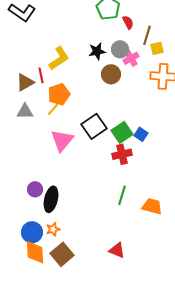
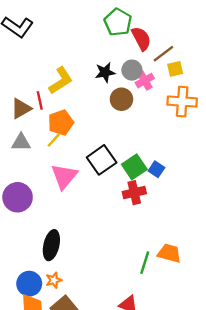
red semicircle: (128, 22) -> (141, 39), size x1.5
brown line: (147, 35) -> (163, 54), turned 36
purple circle: (35, 189) -> (18, 197), moved, size x1.6
green line: (122, 195) -> (145, 263), moved

